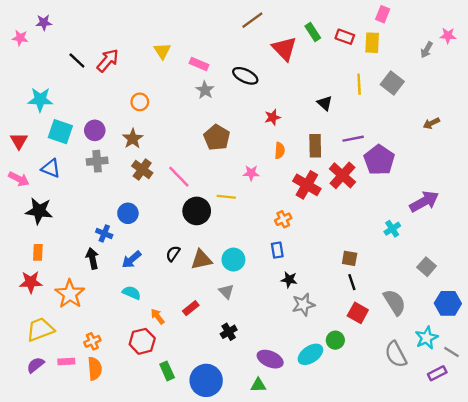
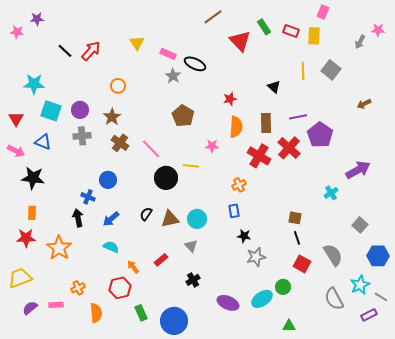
black ellipse: (245, 76) -> (195, 64), moved
orange semicircle: (280, 151) -> (236, 127), size x1.5
yellow trapezoid: (40, 329) -> (20, 278), moved
orange semicircle: (95, 369) -> (96, 313), moved
green triangle: (258, 385) -> (289, 326), moved

